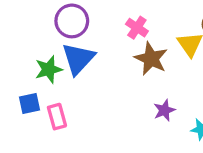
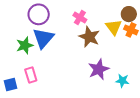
blue square: (29, 104) -> (10, 84), moved
purple star: (164, 110) -> (99, 69), size x1.5

